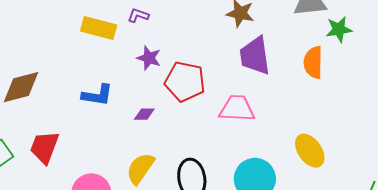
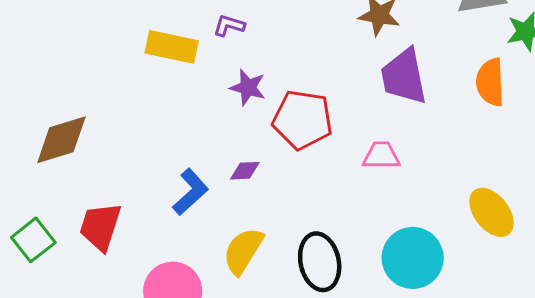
blue L-shape: (97, 95) -> (190, 192), moved, turned -48
pink trapezoid: (237, 109) -> (381, 156), size x0.7

